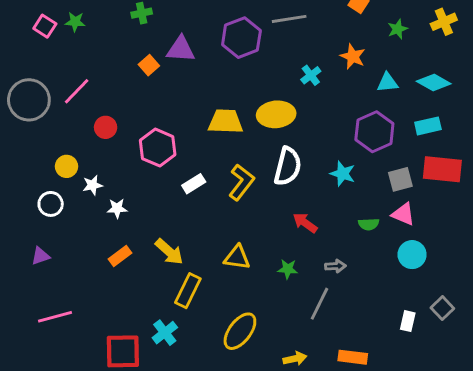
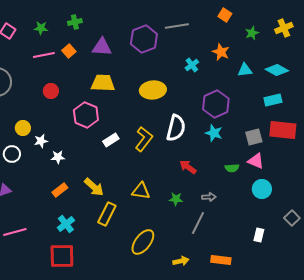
green star: (75, 22) -> (41, 28), moved
orange square: (149, 65) -> (69, 51), moved
pink line: (77, 91) -> (44, 55), moved, turned 35
yellow ellipse: (276, 114) -> (153, 90), moved
yellow trapezoid: (226, 122) -> (103, 83), moved
red circle: (106, 127) -> (51, 91), moved
purple hexagon: (374, 132) -> (216, 104), moved
gray square: (442, 308) -> (292, 218), moved
cyan cross: (165, 333) -> (66, 224), moved

